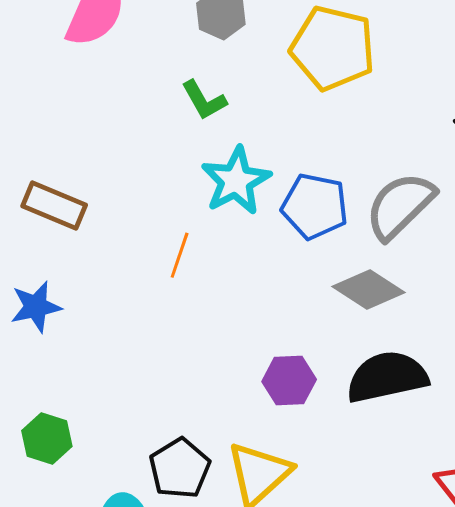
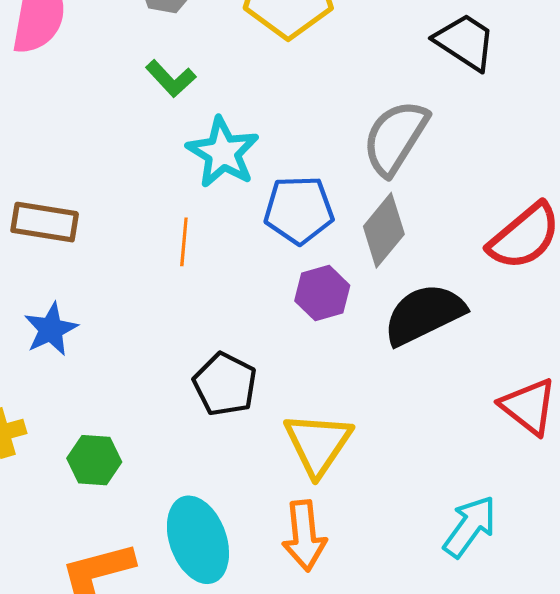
blue pentagon: (315, 206) -> (299, 210), moved
gray diamond: (368, 290) -> (384, 230), turned -70
purple hexagon: (289, 380) -> (322, 293), moved
black pentagon: (180, 468) -> (225, 384), moved

